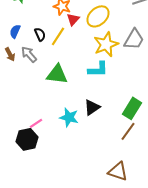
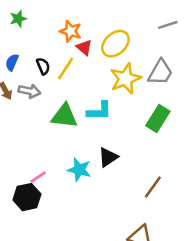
red triangle: (73, 19) -> (84, 47), turned -32
gray arrow: (29, 54) -> (29, 91), turned 144
cyan L-shape: (98, 69) -> (99, 111), moved
green rectangle: (132, 108) -> (158, 118), moved

